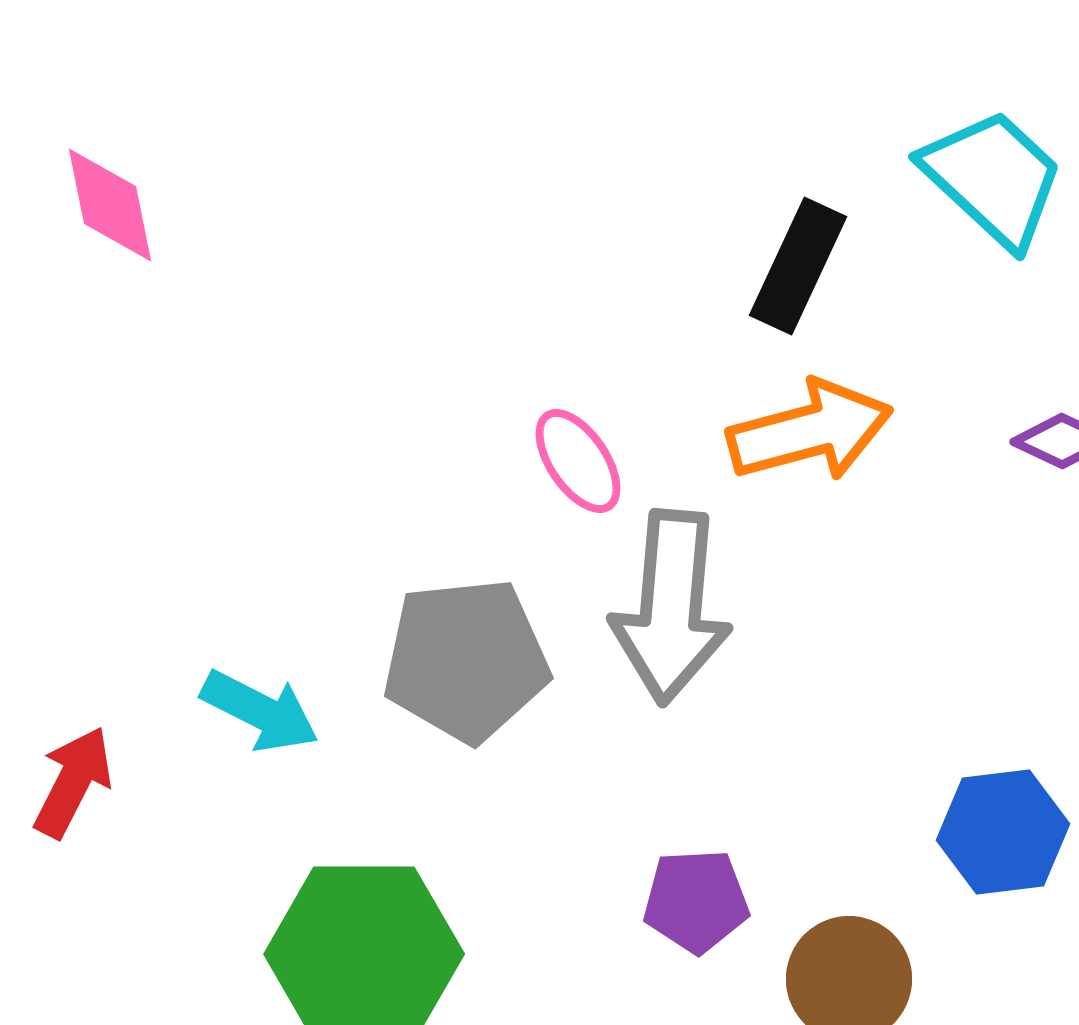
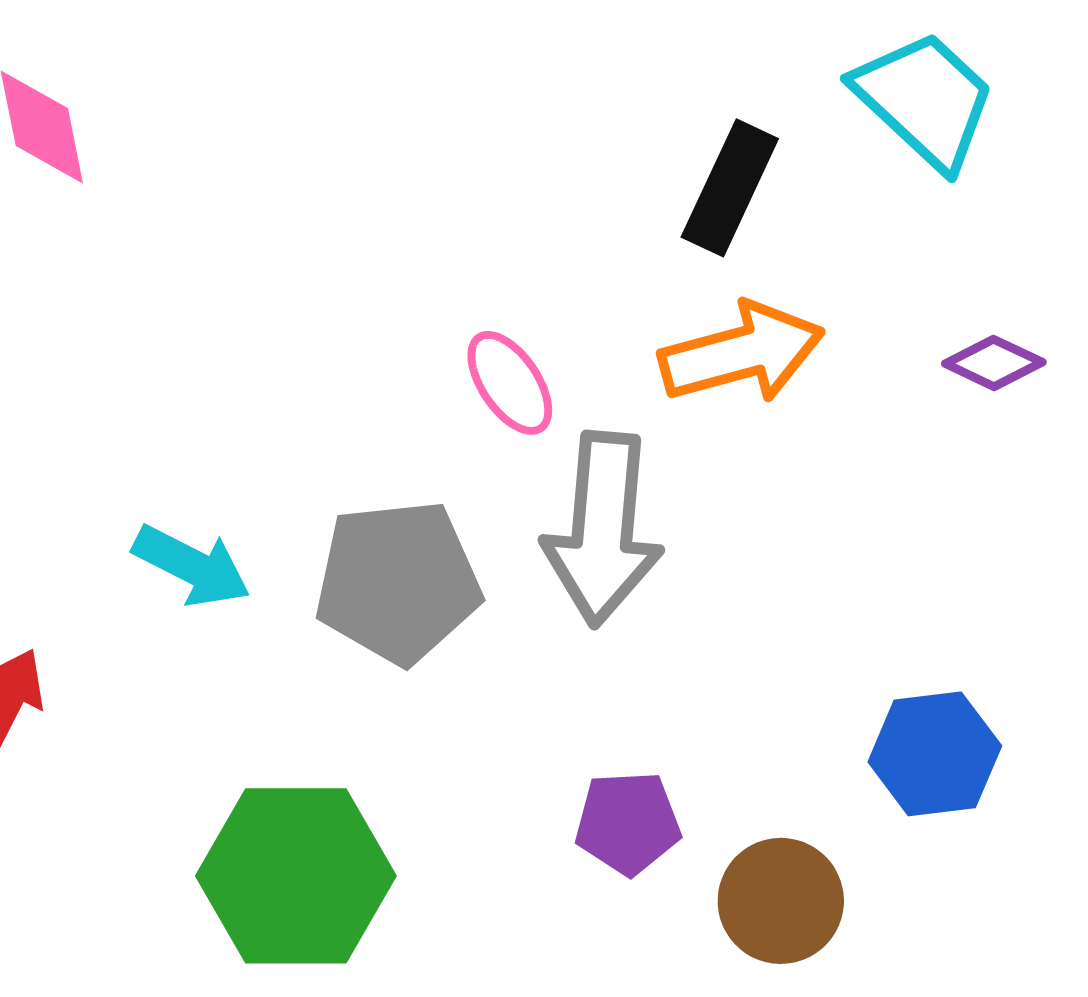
cyan arrow: (260, 711) -> (192, 566), moved

